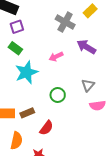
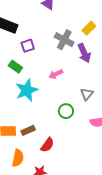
purple square: (17, 27) -> (28, 46), moved
purple arrow: (86, 47) -> (84, 53), moved, turned -144
gray triangle: (88, 85) -> (87, 94), moved
green circle: (58, 95) -> (66, 111), moved

